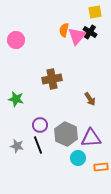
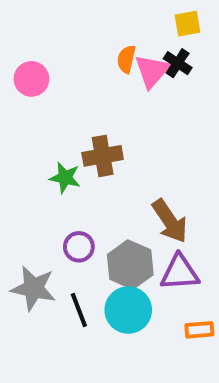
green star: (16, 99) -> (65, 178), moved
brown arrow: (90, 99) -> (170, 221), moved, size x1.6
black line: (38, 145) -> (79, 310), moved
gray star: (17, 146) -> (33, 288), size x1.6
cyan circle: (78, 158) -> (128, 310), moved, size x1.5

